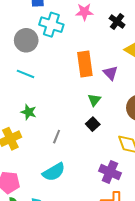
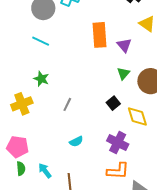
green triangle: (94, 100) -> (123, 73), moved
black square: (93, 124) -> (113, 103), moved
cyan semicircle: (54, 172) -> (76, 142), moved, size x0.6

